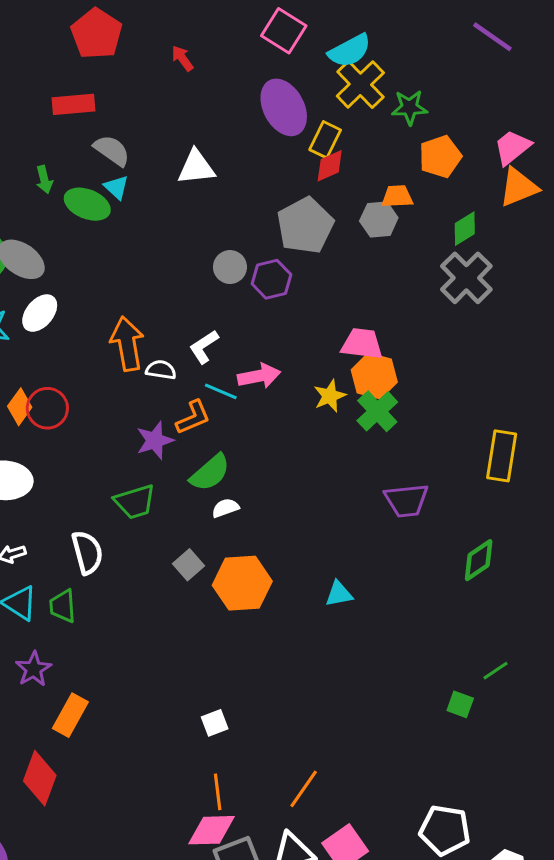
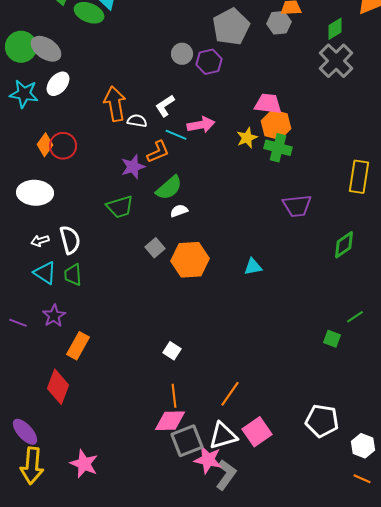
green cross: (377, 411) -> (278, 148), turned -32
white semicircle: (87, 552) -> (70, 240), moved
white square: (215, 723) -> (172, 351), turned -36

